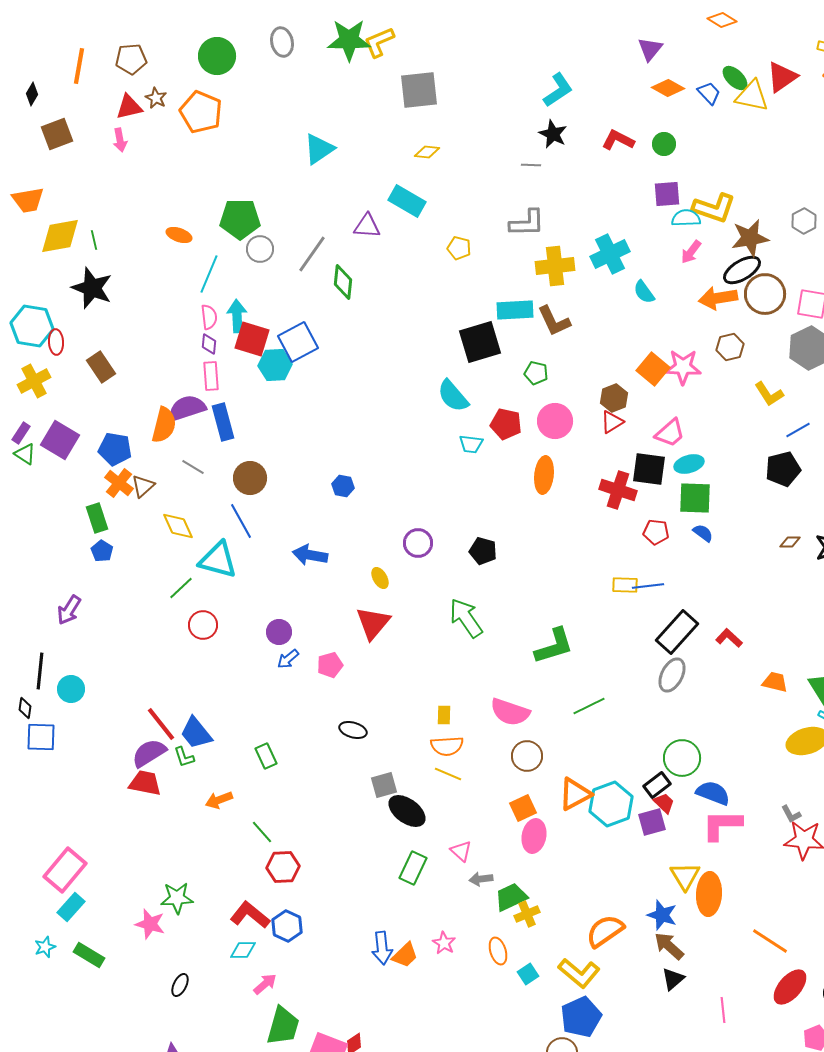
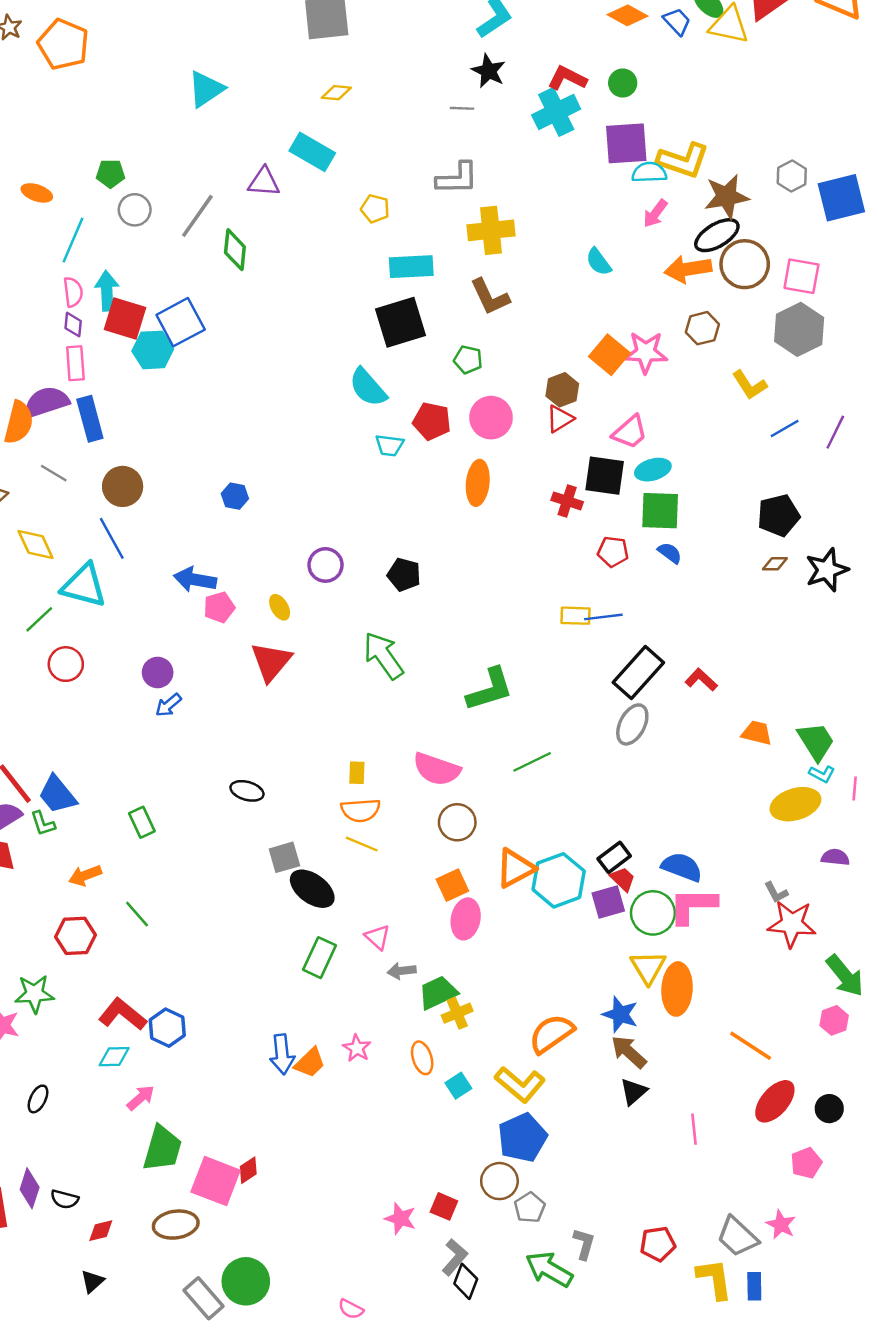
purple square: (667, 194) -> (626, 143), size x1.4
green pentagon: (240, 219) -> (110, 174), size x0.6
cyan cross: (610, 254) -> (556, 112), moved
cyan rectangle: (515, 310) -> (411, 267), moved
black pentagon: (783, 469) -> (779, 515), moved
red cross: (618, 490) -> (567, 501), size x0.7
pink pentagon: (330, 665) -> (219, 607), moved
green circle: (682, 758) -> (653, 913), moved
red hexagon: (283, 867) -> (75, 936), moved

